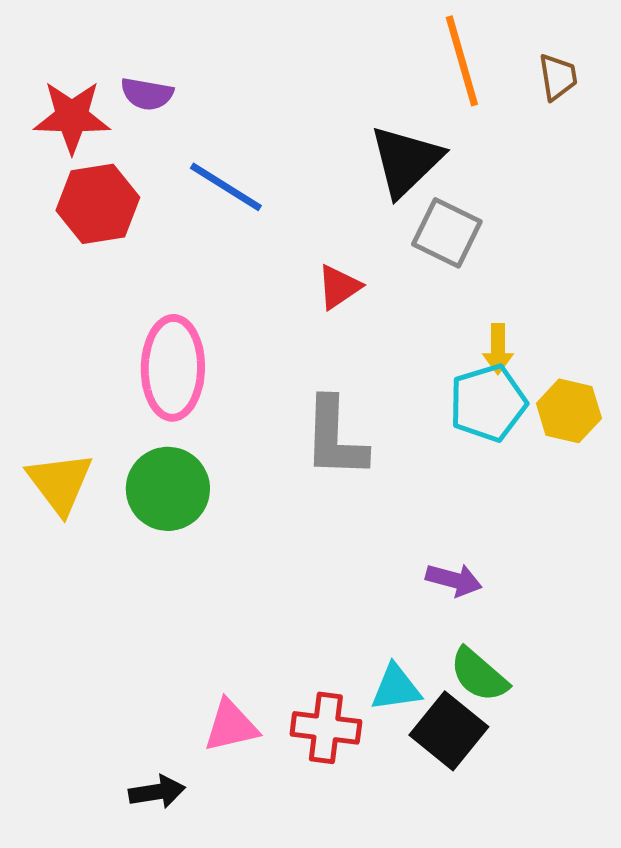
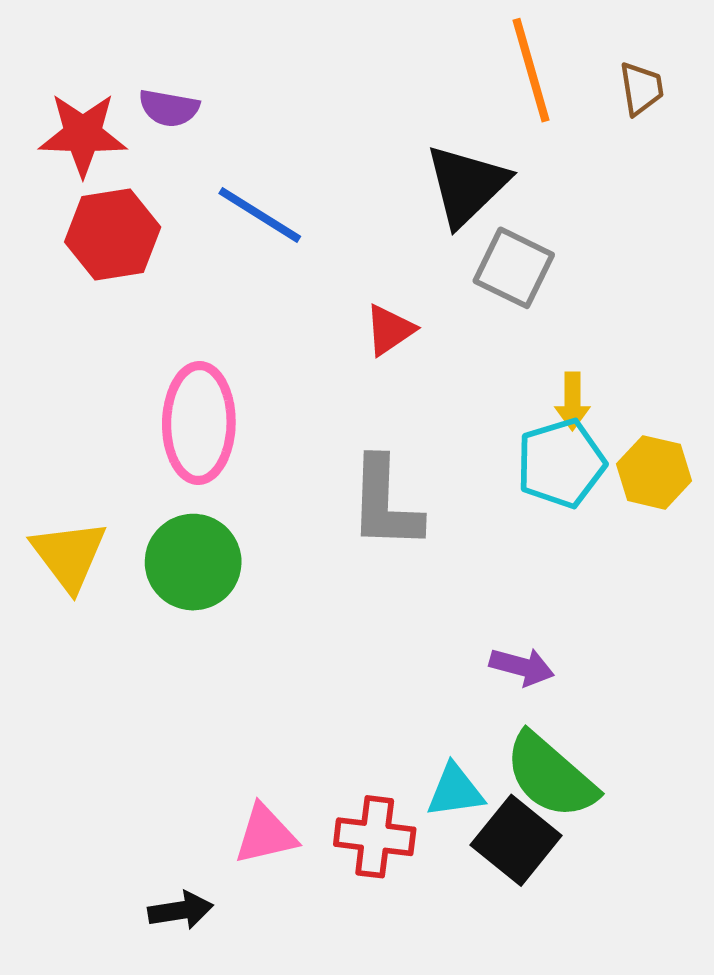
green semicircle: (479, 675) -> (551, 776), size x1.4

